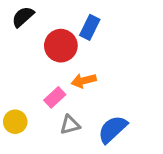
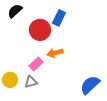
gray triangle: (70, 125) -> (31, 82), moved
blue semicircle: (113, 129) -> (90, 85), moved

